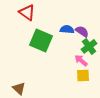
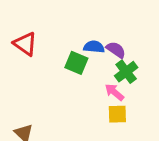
red triangle: (27, 12) -> (25, 44), moved
green square: (41, 40) -> (76, 63), moved, size x0.7

